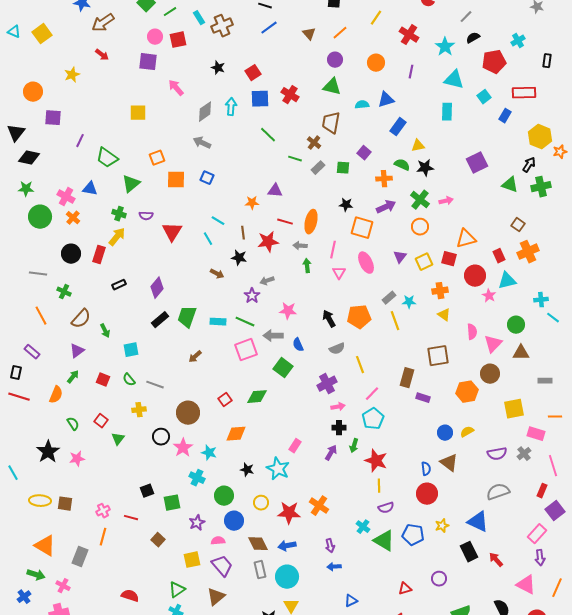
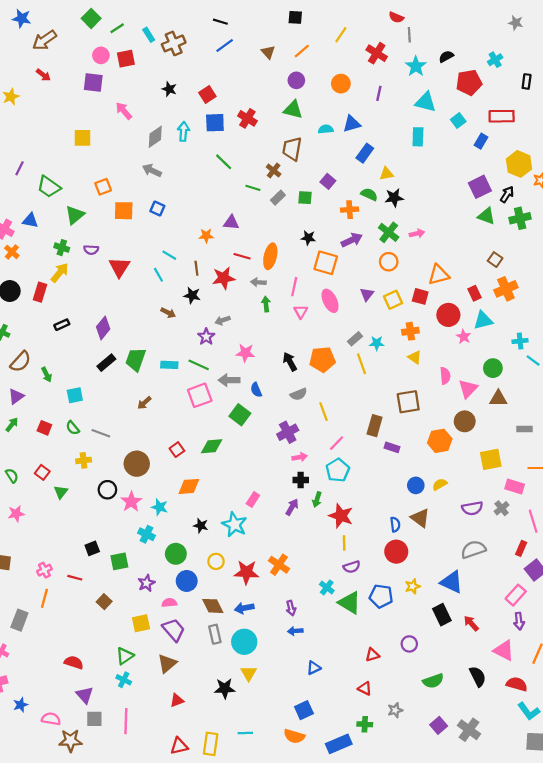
gray line: (466, 17) -> (409, 35), moved, turned -48
purple square: (477, 163) -> (480, 187), moved

